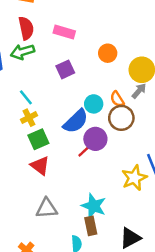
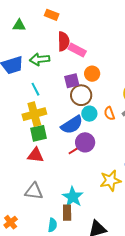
red semicircle: (26, 28) -> (63, 41), moved
orange circle: (108, 53) -> (92, 74), moved
cyan line: (26, 97) -> (35, 89), moved
yellow cross: (29, 118) -> (34, 114), size x1.6
brown circle: (121, 118) -> (81, 95), moved
red triangle: (40, 166) -> (35, 155), turned -42

